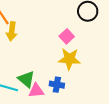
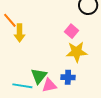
green triangle: (26, 79) -> (39, 76), turned 36

